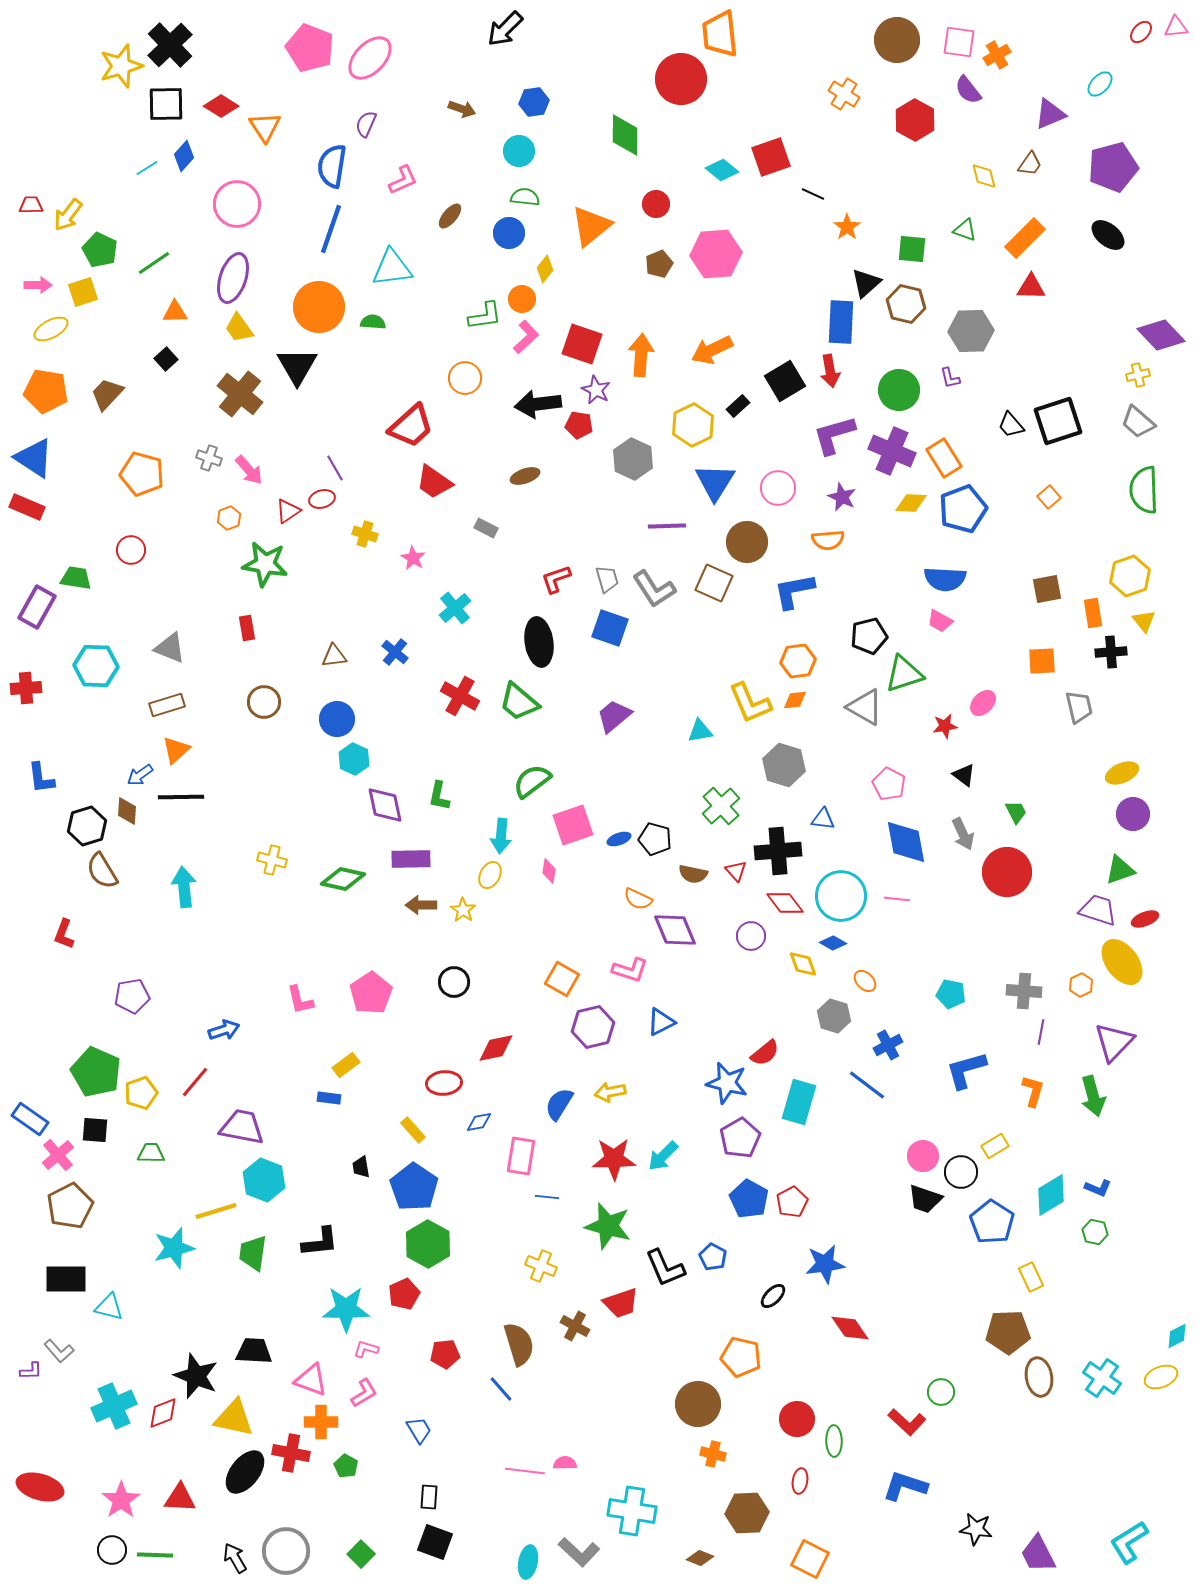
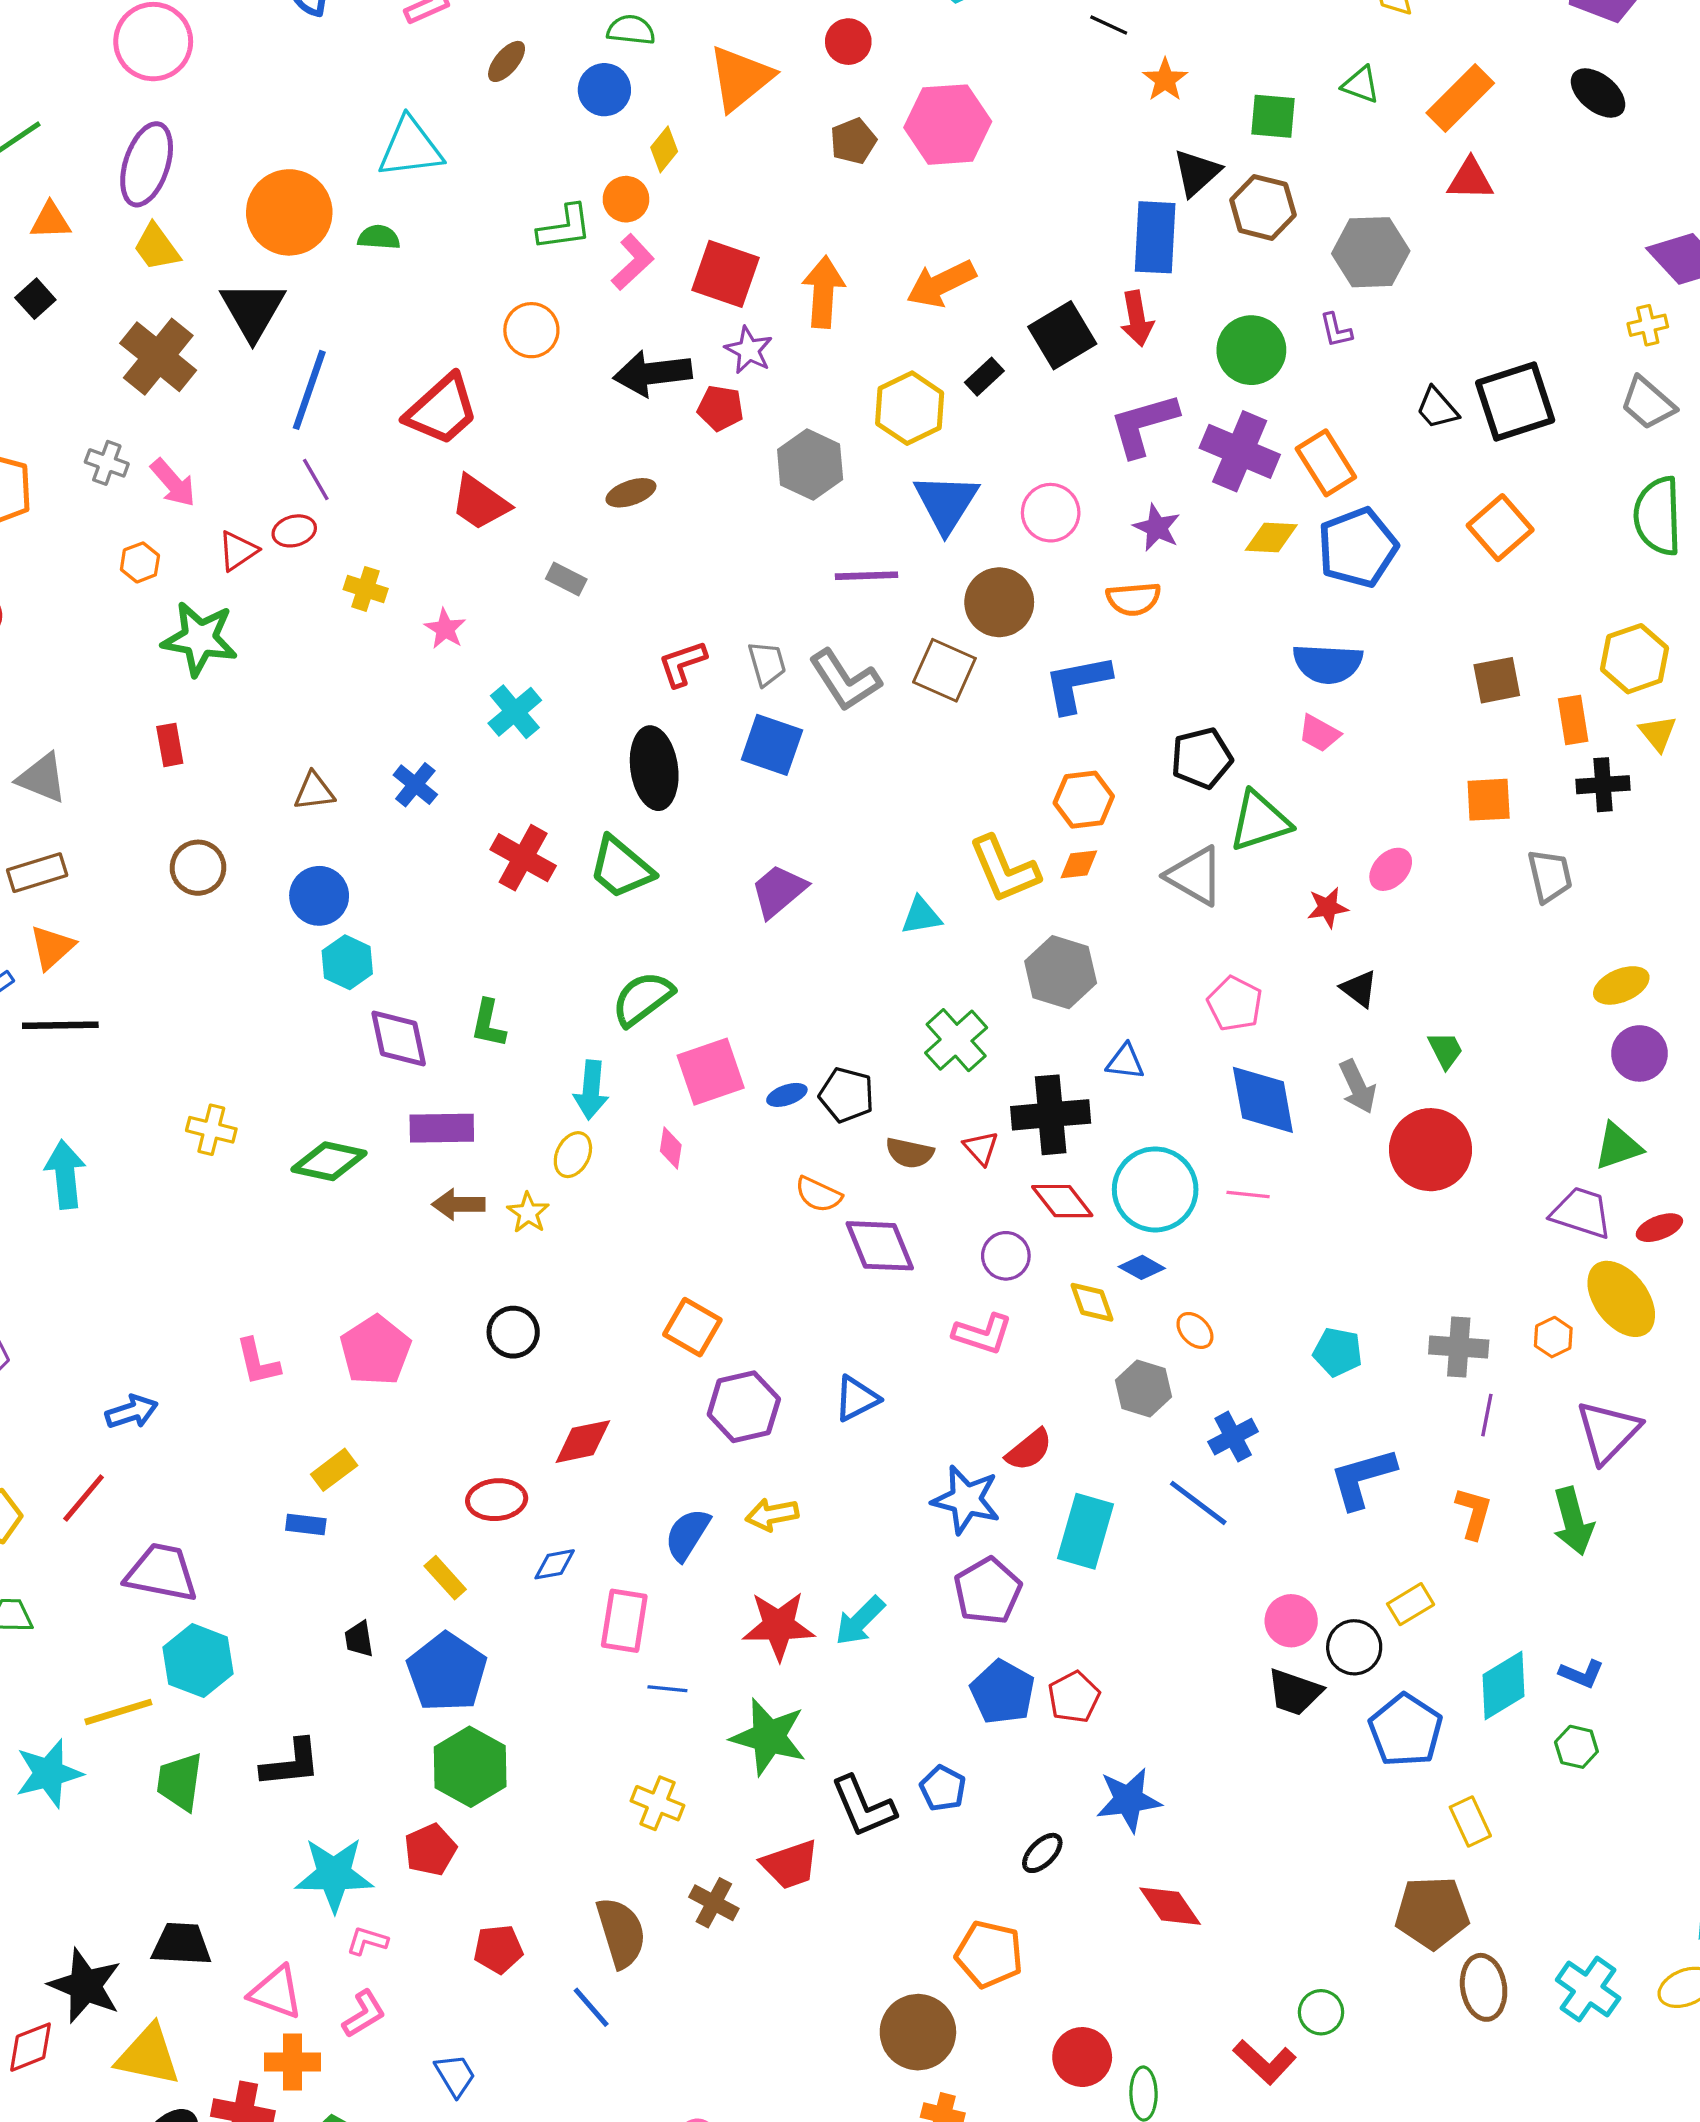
blue line: (331, 229) -> (309, 390), moved
orange square: (1049, 497) -> (1500, 528), size x1.6
pink L-shape: (630, 970) -> (983, 1334), moved

